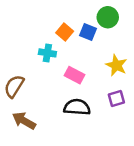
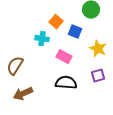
blue square: (88, 32) -> (75, 32), moved
brown arrow: (24, 121) -> (23, 94), turned -54

